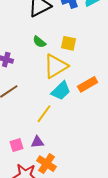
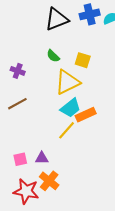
orange rectangle: (88, 84) -> (86, 115), moved
yellow line: (44, 114) -> (67, 130), moved

